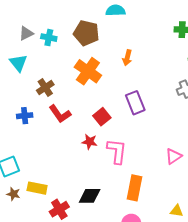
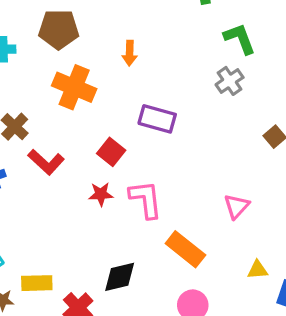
purple rectangle: (135, 103) -> (157, 119), turned -40
pink triangle: (174, 156) -> (237, 206), moved
orange rectangle: (135, 188) -> (185, 249), turned -50

